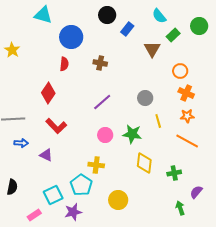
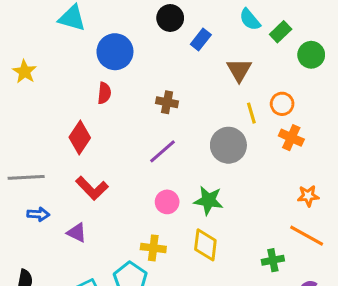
green circle: (199, 26) -> (311, 55), moved
green rectangle: (173, 35) -> (281, 32), moved
brown cross: (100, 63) -> (167, 102), moved
gray circle: (145, 98) -> (228, 145), size x1.5
orange star: (187, 116) -> (308, 196), moved
yellow line: (158, 121) -> (251, 113), moved
orange line: (187, 141) -> (307, 236), moved
yellow diamond: (144, 163) -> (205, 245), moved

